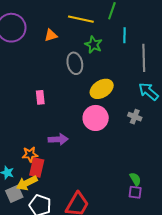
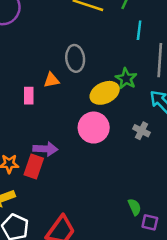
orange triangle: (51, 35) -> (51, 80), moved
green star: (93, 45) -> (126, 79), moved
red rectangle: (37, 168) -> (34, 167), moved
purple square: (135, 192) -> (150, 222), moved

